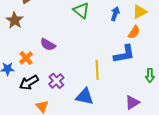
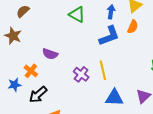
blue L-shape: (124, 54) -> (109, 36), moved
purple cross: (56, 81) -> (81, 74), moved
blue triangle: (85, 97) -> (114, 98), moved

